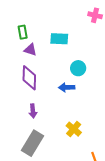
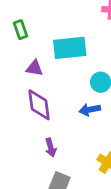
green rectangle: (23, 32) -> (20, 30), moved
cyan rectangle: (59, 39) -> (70, 48), size x1.4

